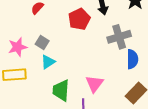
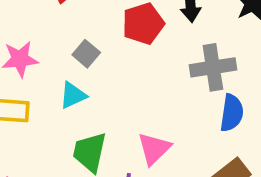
gray square: (42, 43) -> (86, 54), moved

